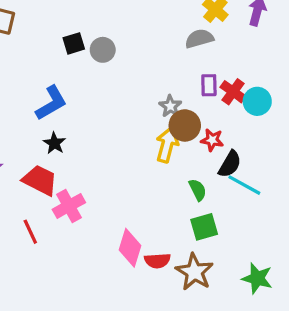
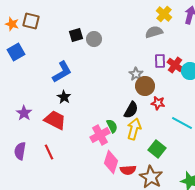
red star: (212, 140) -> (158, 103), moved
yellow arrow: (167, 145) -> (134, 129), moved
black semicircle: (230, 164) -> (131, 110), moved
green semicircle: (198, 190) -> (112, 126), moved
pink cross: (69, 206) -> (100, 135), moved
green square: (204, 227) -> (157, 149), turned -36

